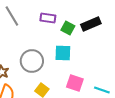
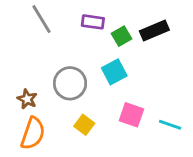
green square: (68, 28) -> (121, 36), turned 32
cyan square: (63, 53) -> (114, 72), turned -30

